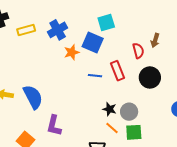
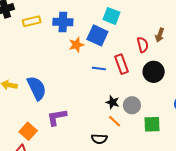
cyan square: (106, 22) -> (111, 16), turned 36
blue cross: (58, 30) -> (63, 22), turned 30
purple L-shape: (54, 126) -> (57, 117), turned 65
green square: (134, 132) -> (152, 124), moved

